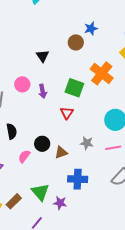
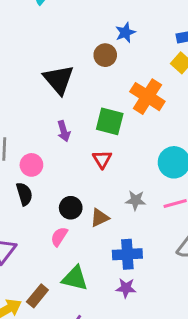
black triangle: (43, 56) -> (59, 80), size x1.6
pink circle: (22, 84) -> (31, 165), moved
pink semicircle: (24, 156) -> (59, 237), moved
green triangle: (40, 192) -> (75, 278), turned -30
purple star: (60, 203) -> (126, 288), moved

